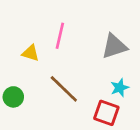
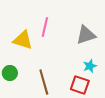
yellow triangle: (31, 53) -> (23, 40), size x1.5
brown line: (64, 89) -> (44, 82), moved, turned 30

